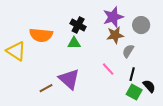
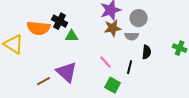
black cross: (78, 25) -> (60, 21), moved
gray semicircle: (128, 51) -> (132, 36), moved, turned -120
black semicircle: (149, 86) -> (147, 52), moved, turned 48
green square: (134, 92) -> (113, 85), moved

